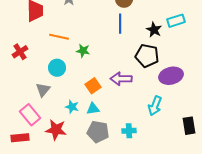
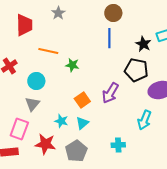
cyan circle: (57, 68) -> (36, 81), moved
purple arrow: (121, 79) -> (110, 93), turned -60
cyan triangle: (93, 109) -> (82, 123), turned -32
pink rectangle: (30, 115) -> (19, 129), turned 60
gray pentagon: (98, 132) -> (76, 151), moved, turned 30

